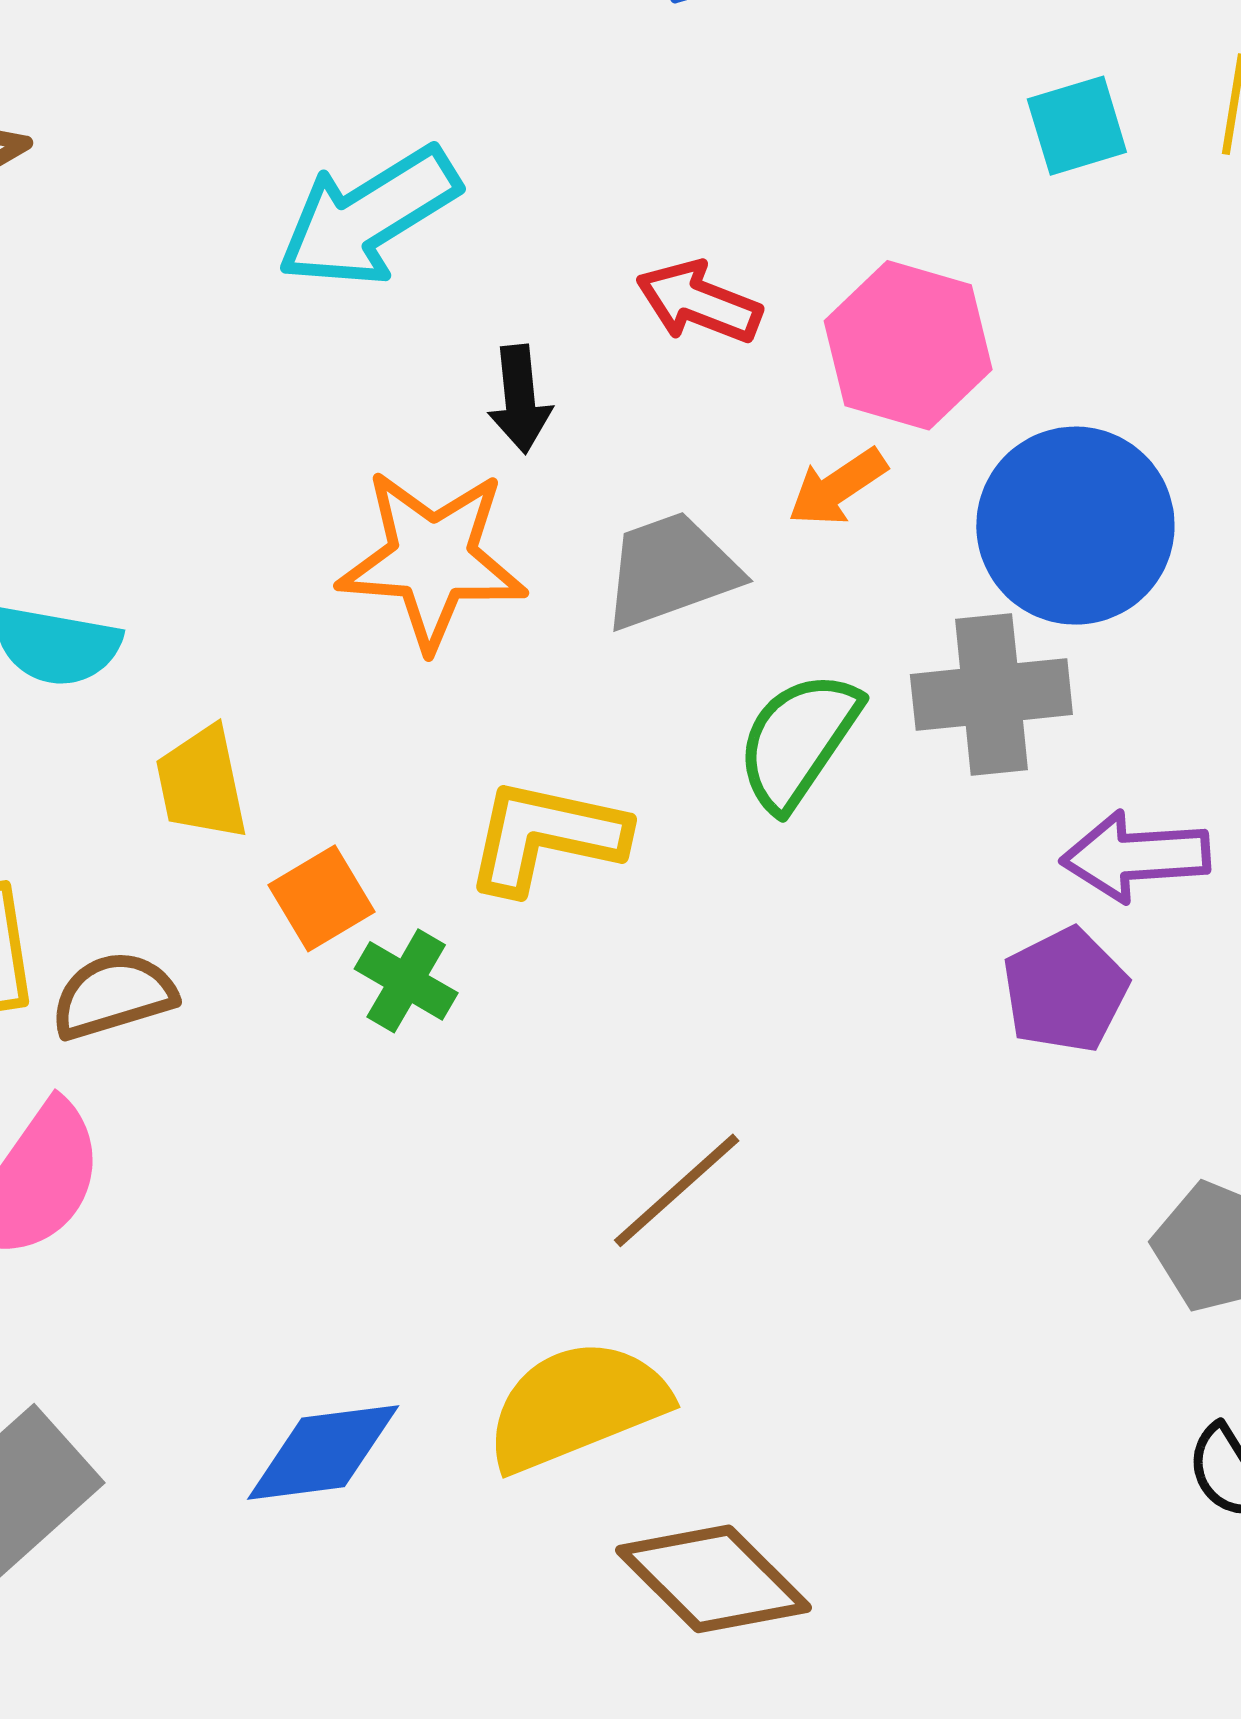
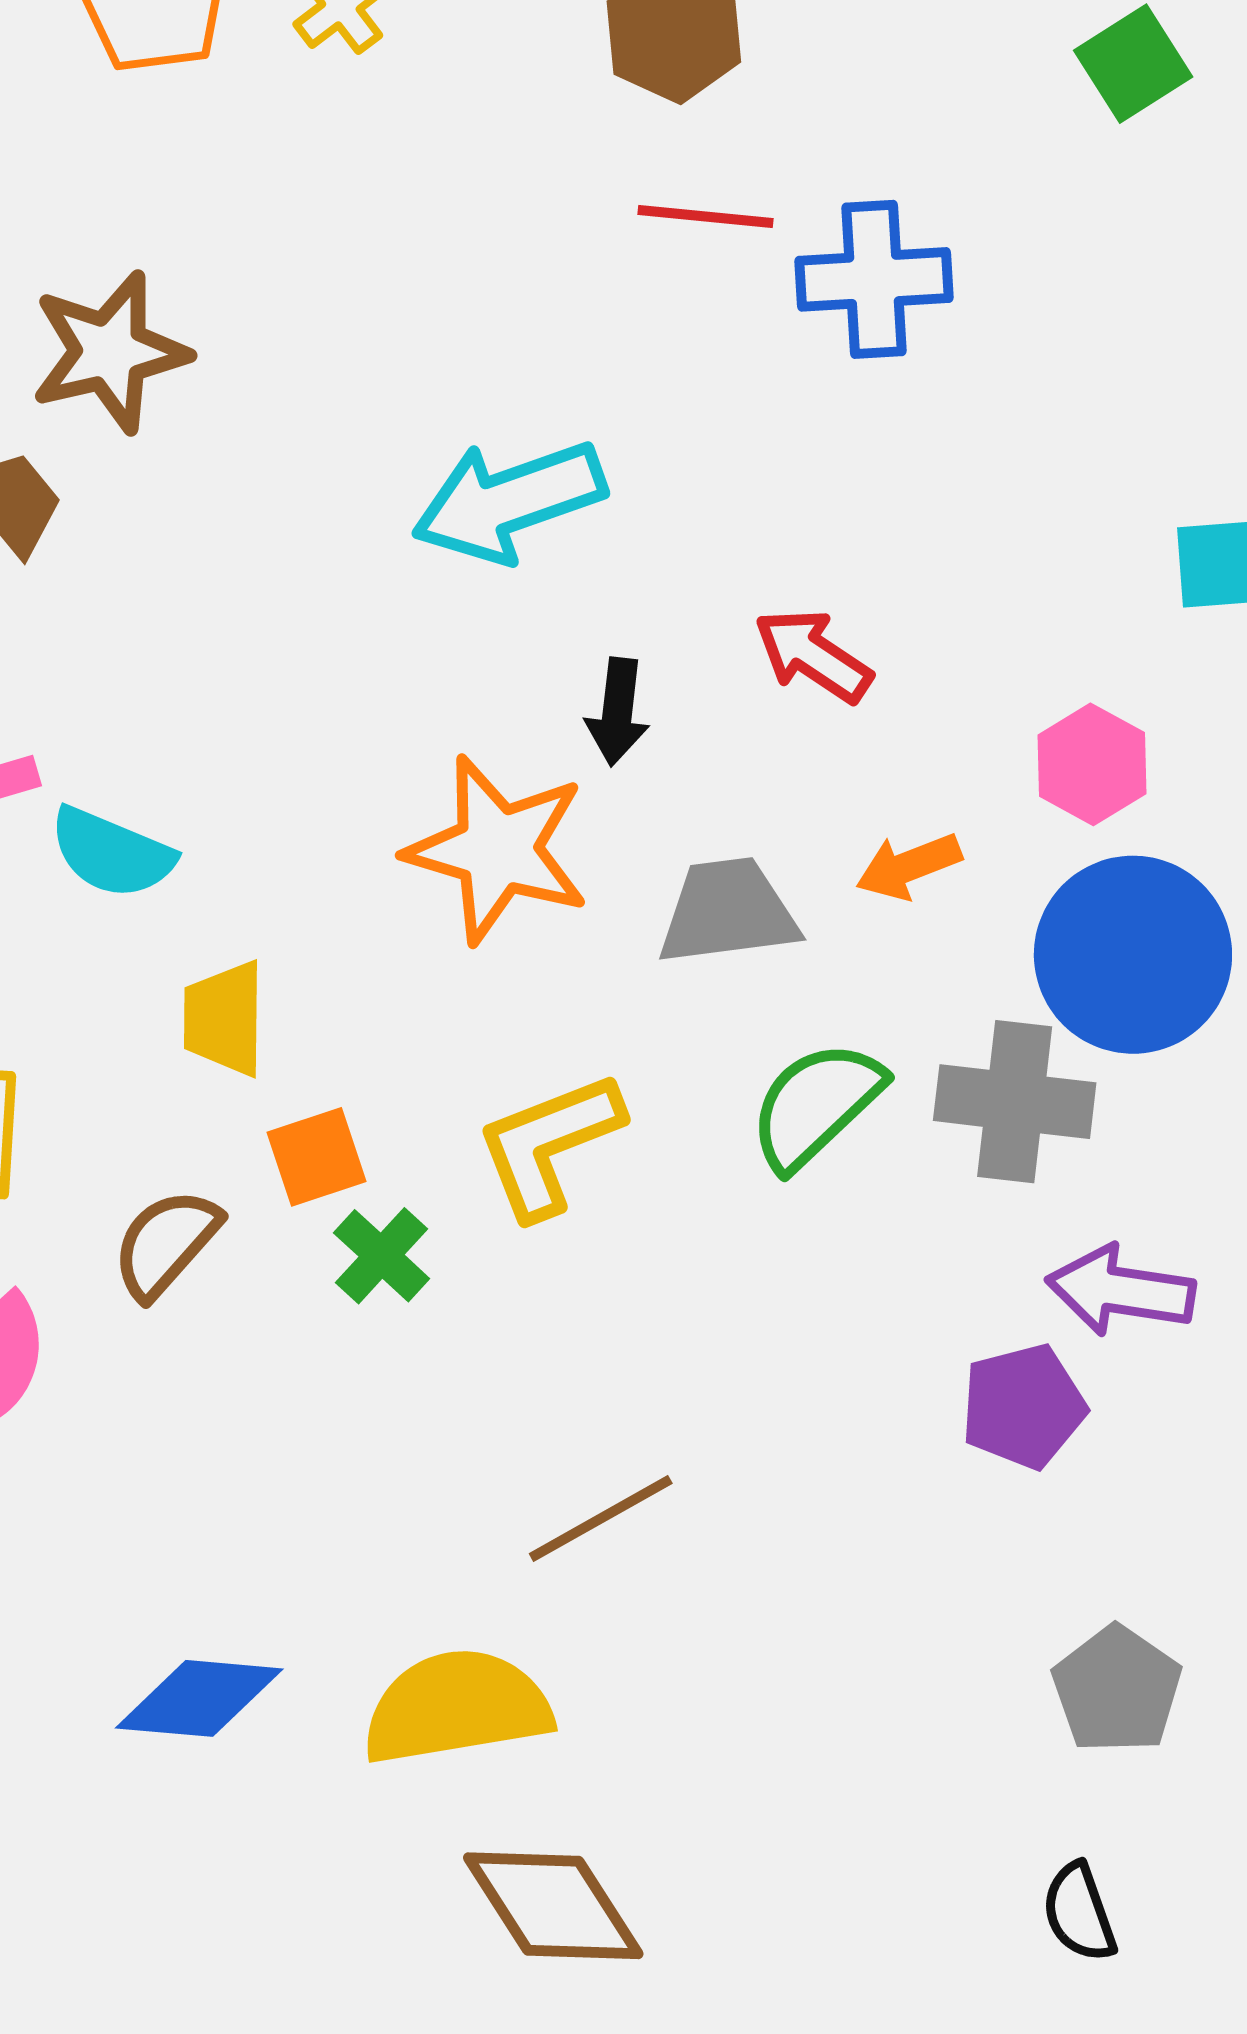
pink hexagon: (908, 345) -> (1092, 764), moved, size x0.7
yellow L-shape: (546, 836) -> (549, 1144), turned -46
brown semicircle: (113, 995) -> (166, 1243), moved, turned -44

